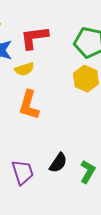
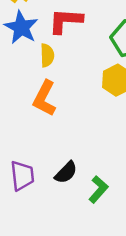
yellow semicircle: (24, 69) -> (47, 55), turned -84

